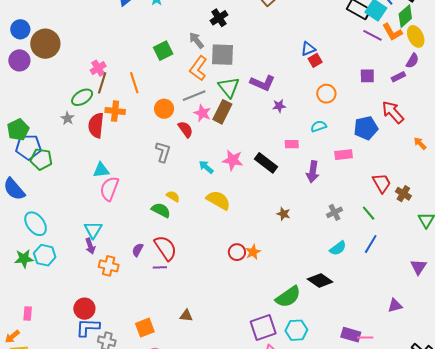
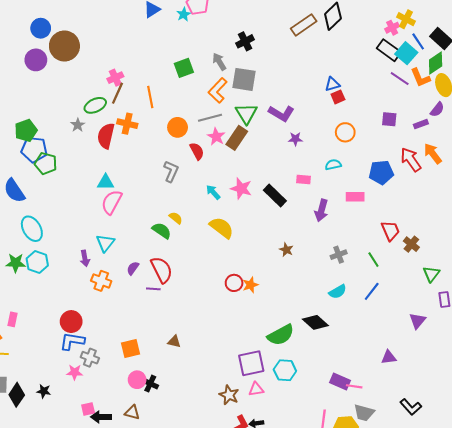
orange arrow: (420, 143) -> (433, 154), moved, size x1.5
cyan triangle: (93, 230) -> (105, 243), moved

